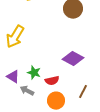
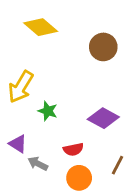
green star: (34, 73) -> (48, 111), moved

